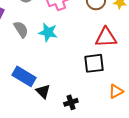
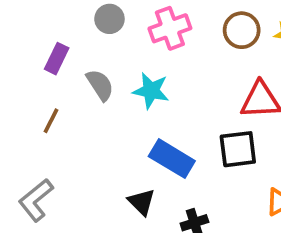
blue rectangle: (24, 76) -> (172, 159), moved

